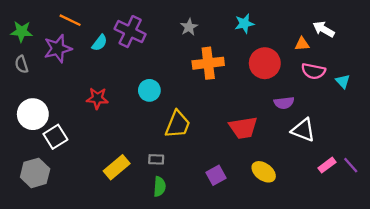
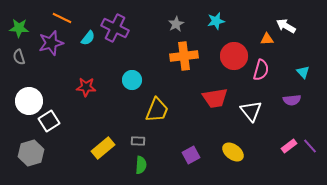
gray star: (189, 27) -> (176, 24), moved
pink semicircle: (313, 71) -> (261, 70), moved, turned -85
purple semicircle: (284, 103) -> (292, 100), moved
red trapezoid: (243, 128) -> (215, 98), moved
white triangle: (303, 130) -> (251, 111), moved, turned 30

